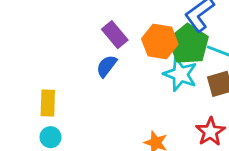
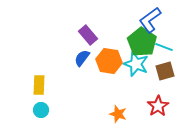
orange hexagon: (160, 42) -> (109, 61), moved

